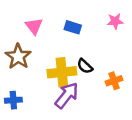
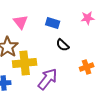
black semicircle: (85, 66) -> (63, 45), moved
yellow cross: (62, 72) -> (25, 63), moved

